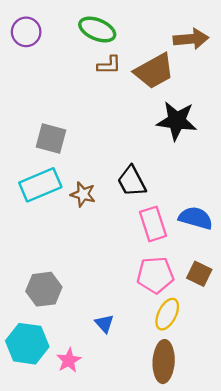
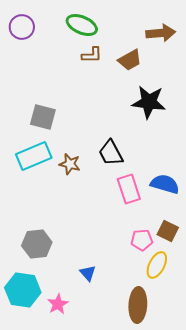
brown trapezoid: (154, 71) -> (130, 60), size x0.7
pink pentagon: (155, 275) -> (142, 240), moved, size x0.7
yellow ellipse: (167, 314) -> (157, 265), moved

